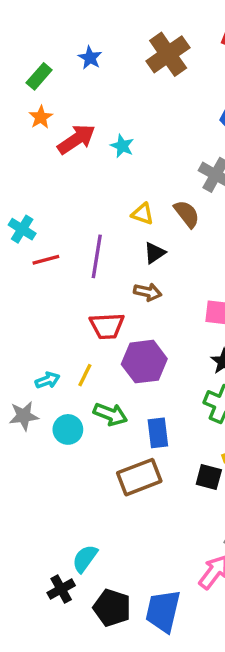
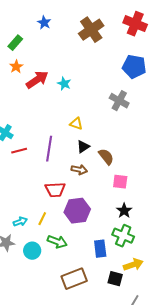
blue star: (90, 58) -> (44, 23), moved
brown semicircle: (187, 214) -> (106, 157), moved
blue rectangle: (158, 433) -> (100, 249), moved

